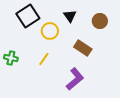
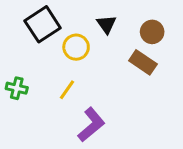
brown rectangle: (83, 48) -> (143, 62), moved
purple L-shape: (75, 79) -> (91, 125), moved

